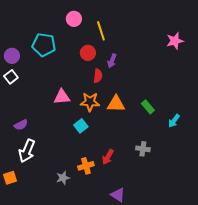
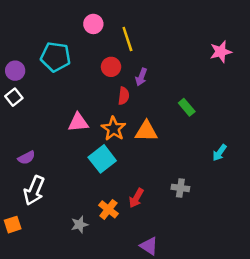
orange star: (90, 102) -> (114, 129), turned 30
green rectangle: (148, 107) -> (187, 107), moved
cyan square: (81, 126) -> (102, 159), size x1.5
orange cross: (86, 166) -> (108, 209), turned -35

